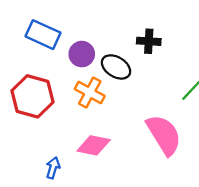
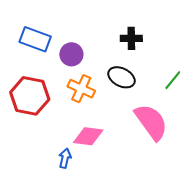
black ellipse: (116, 67) -> (121, 77), moved
blue arrow: (53, 168) -> (65, 158), moved

